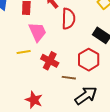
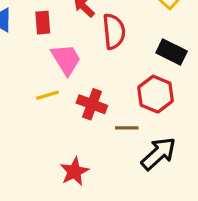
red star: (34, 100) -> (74, 172), turned 30

